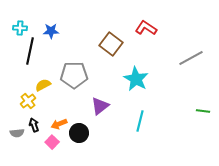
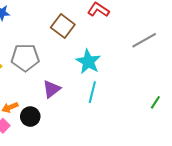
green line: (203, 111) -> (155, 102), moved, turned -64
cyan line: (140, 121) -> (92, 92), moved

